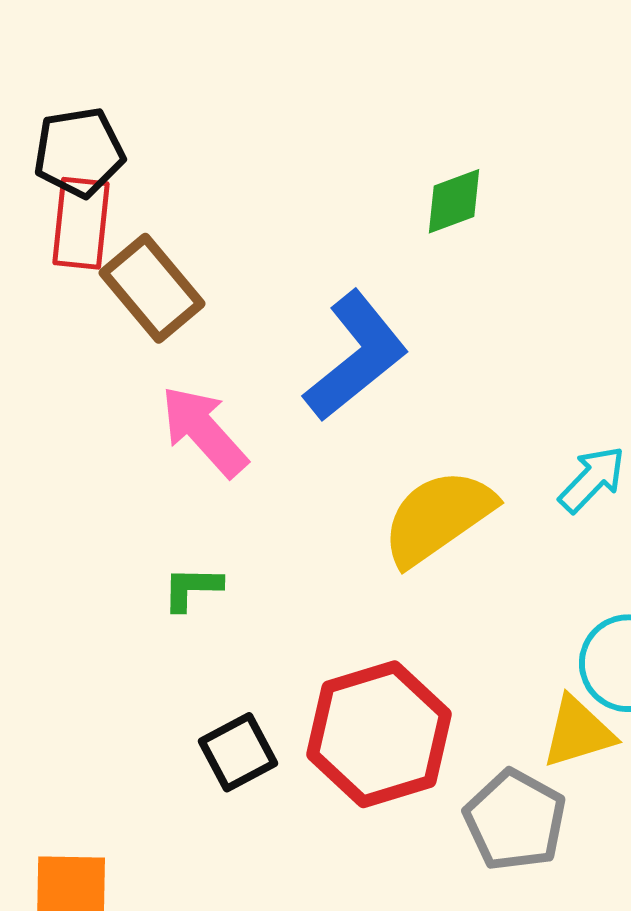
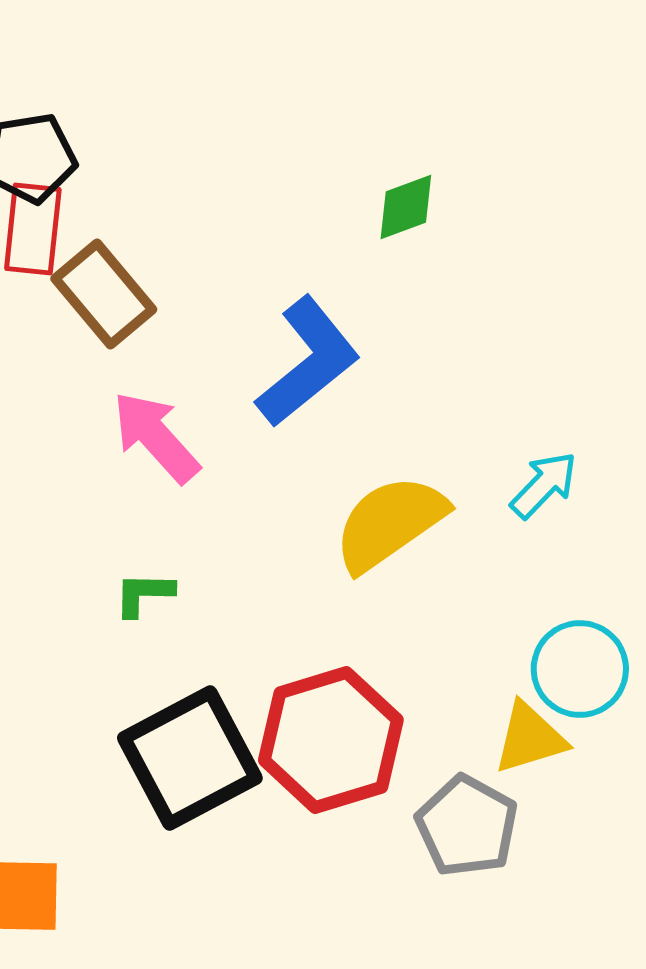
black square: (238, 752) -> (190, 758), size x1.8

